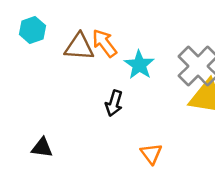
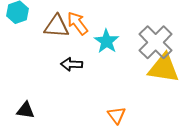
black arrow: (114, 103) -> (72, 64), moved, turned 75

